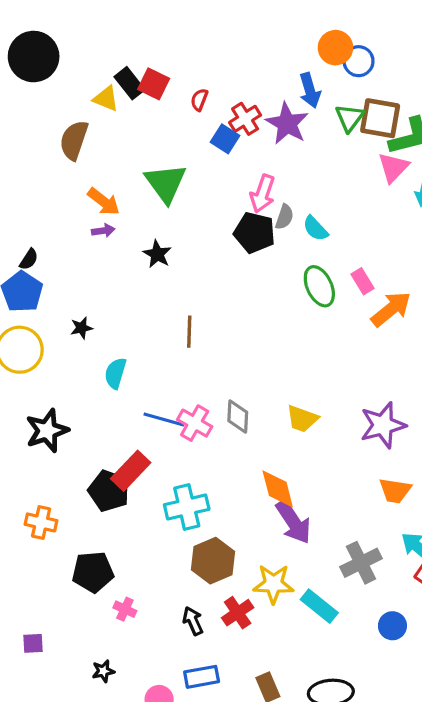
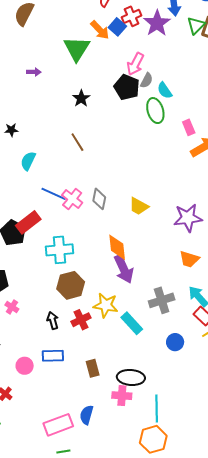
orange arrow: (104, 202) -> (100, 30), moved
black star: (157, 254) -> (81, 98), moved
green ellipse: (319, 286) -> (155, 111), moved
brown line: (189, 332) -> (77, 142), turned -42

